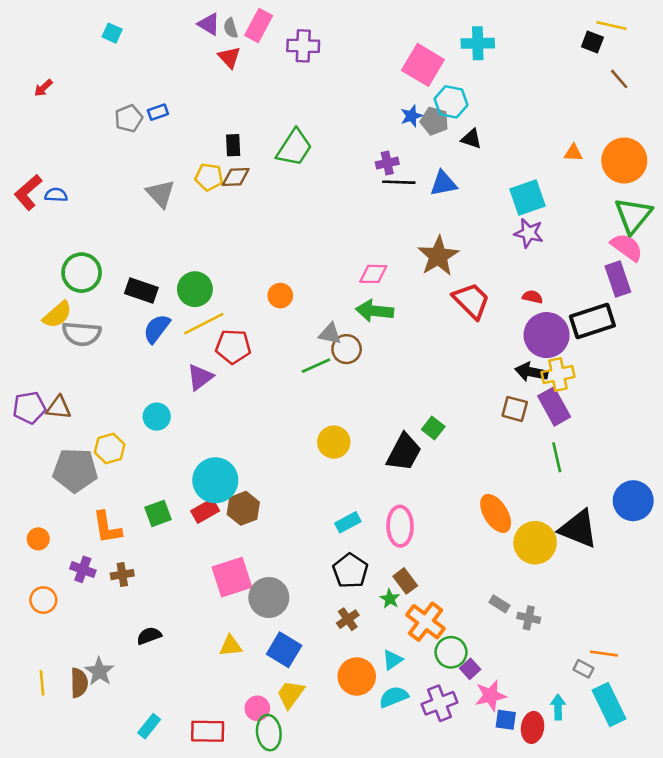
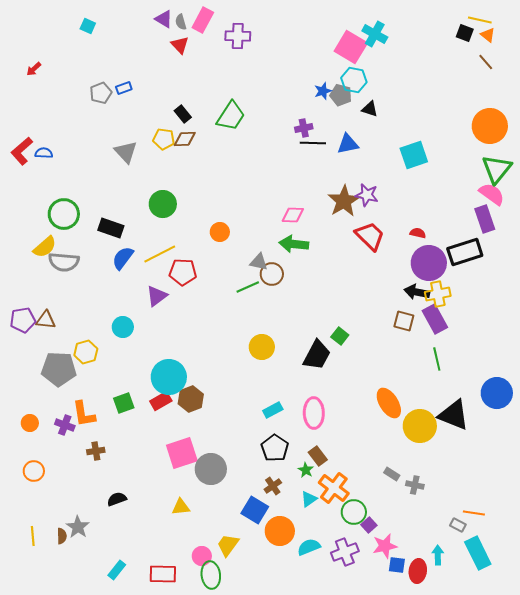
cyan cross: (478, 43) -> (375, 34), turned 30
pink square: (423, 65) -> (351, 47), moved
black rectangle: (233, 145) -> (183, 114), turned -36
orange triangle: (573, 153) -> (488, 35), moved, turned 35
purple star: (529, 233) -> (367, 195), moved
green circle: (195, 289) -> (163, 204), moved
purple cross: (83, 569) -> (65, 425), moved
blue square: (284, 650) -> (255, 510), moved
cyan triangle: (392, 660) -> (309, 499), moved
brown semicircle: (79, 683) -> (62, 536), size x0.7

